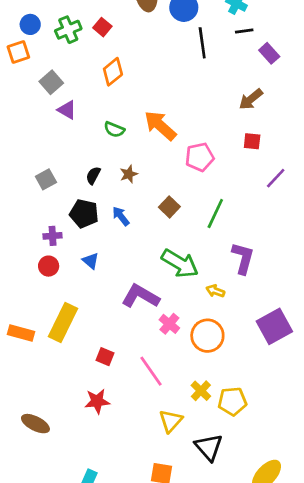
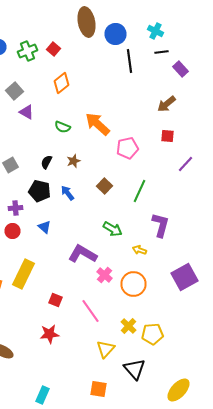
green arrow: (180, 263) -> (112, 229), size x0.7

